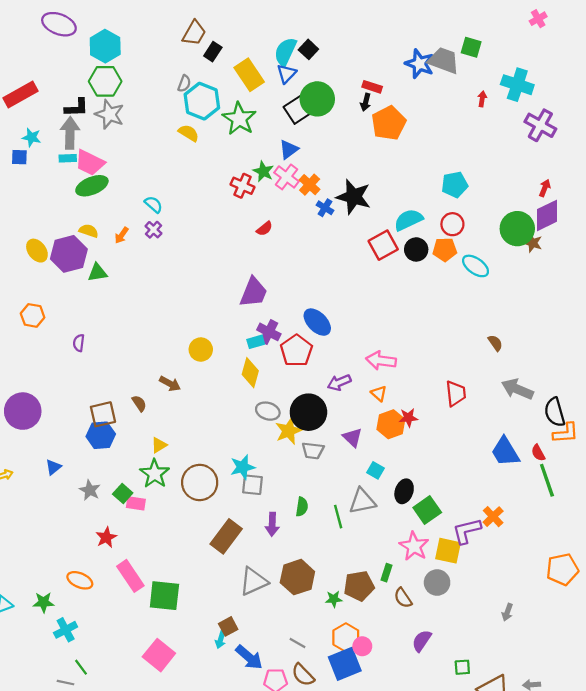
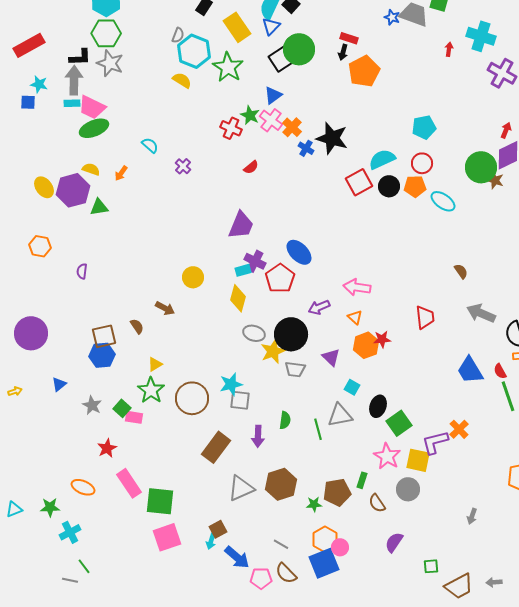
blue star: (419, 64) -> (392, 17), size x0.6
purple cross: (153, 230) -> (183, 166), moved
pink square: (159, 655) -> (167, 537), moved, turned 32

